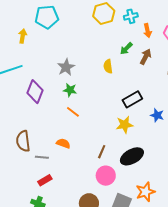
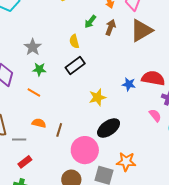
black rectangle: (132, 99) -> (75, 66), moved
orange line: (73, 112) -> (34, 92), moved
brown line: (102, 152) -> (59, 130), moved
pink circle: (106, 176) -> (85, 150), size x1.4
orange star: (145, 192) -> (126, 162), turned 30

